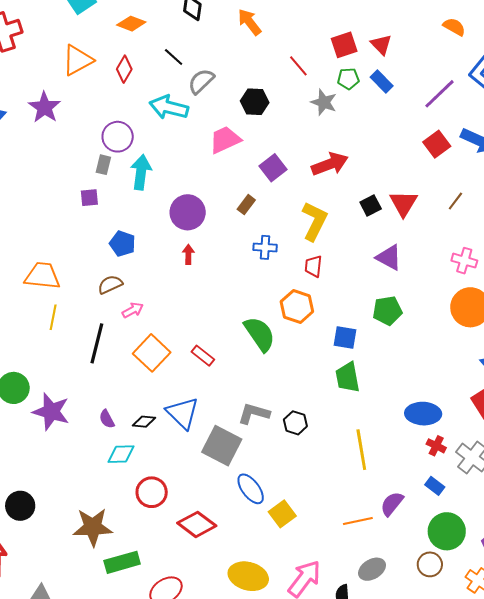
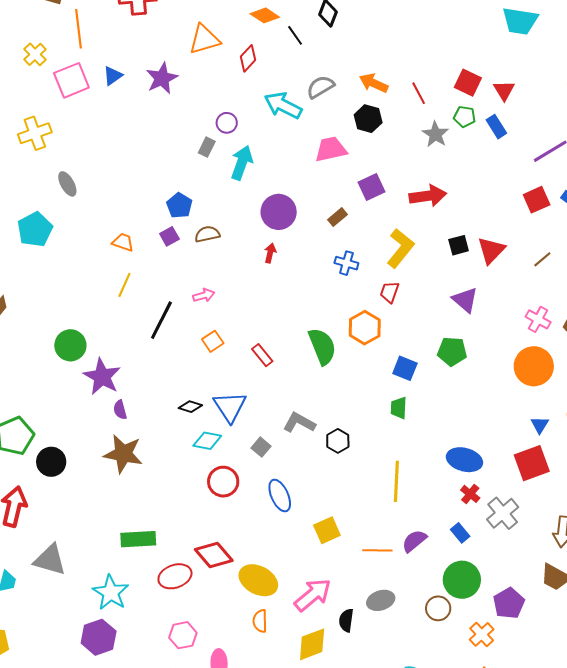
orange arrow: (249, 22) -> (374, 83), moved, turned -40
red square: (344, 45) -> (468, 83), turned 32
black line: (174, 57) -> (295, 35), moved
purple circle: (118, 137) -> (227, 123), size x0.7
purple square: (89, 198) -> (169, 236), moved, turned -36
blue pentagon: (122, 244) -> (179, 206), moved
orange trapezoid: (42, 276) -> (123, 242), size x0.6
brown semicircle: (110, 284) -> (207, 234), moved
orange square: (152, 353) -> (213, 341), size x0.6
green trapezoid: (348, 377) -> (399, 408), size x0.7
purple semicircle: (107, 419) -> (120, 410), moved
gray square: (222, 446) -> (261, 447), size x0.5
cyan diamond: (121, 454) -> (207, 441), moved
red circle: (152, 492) -> (223, 482), moved
yellow square: (282, 514) -> (327, 530), moved
red diamond: (197, 524) -> (214, 555), moved
brown star: (93, 527) -> (123, 454), moved

